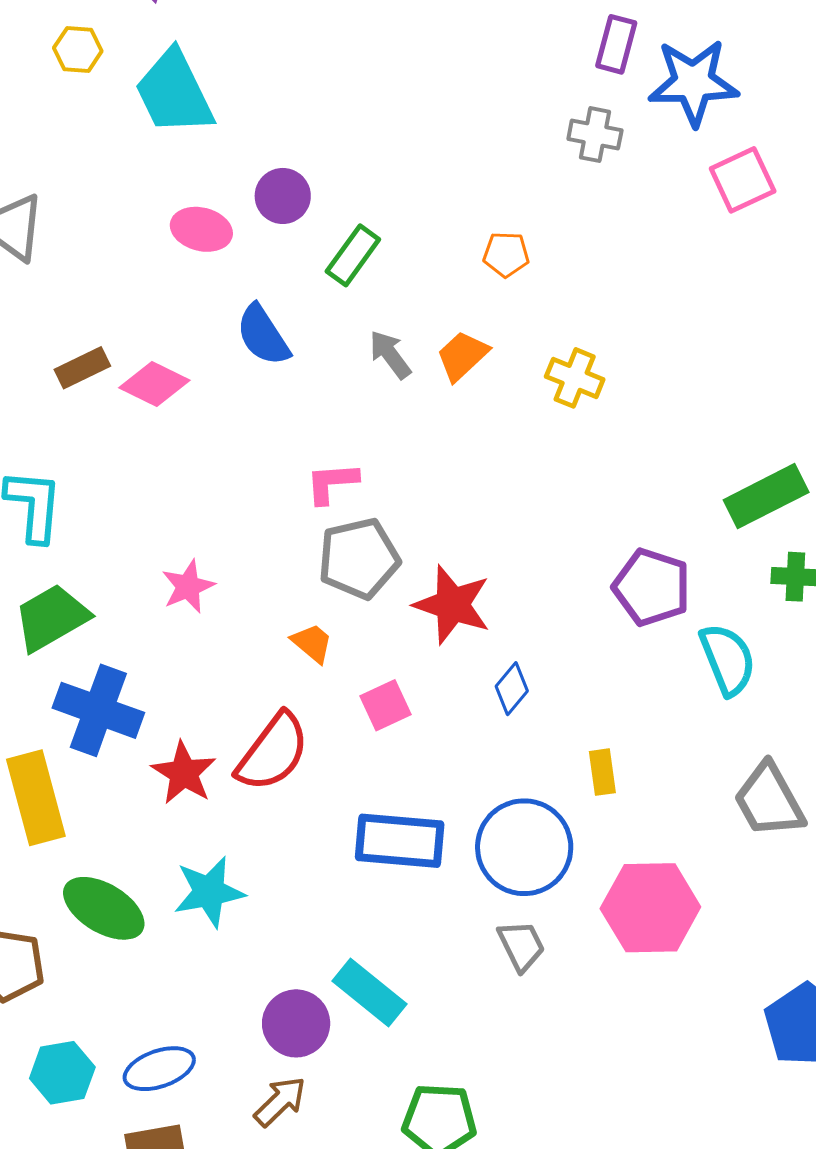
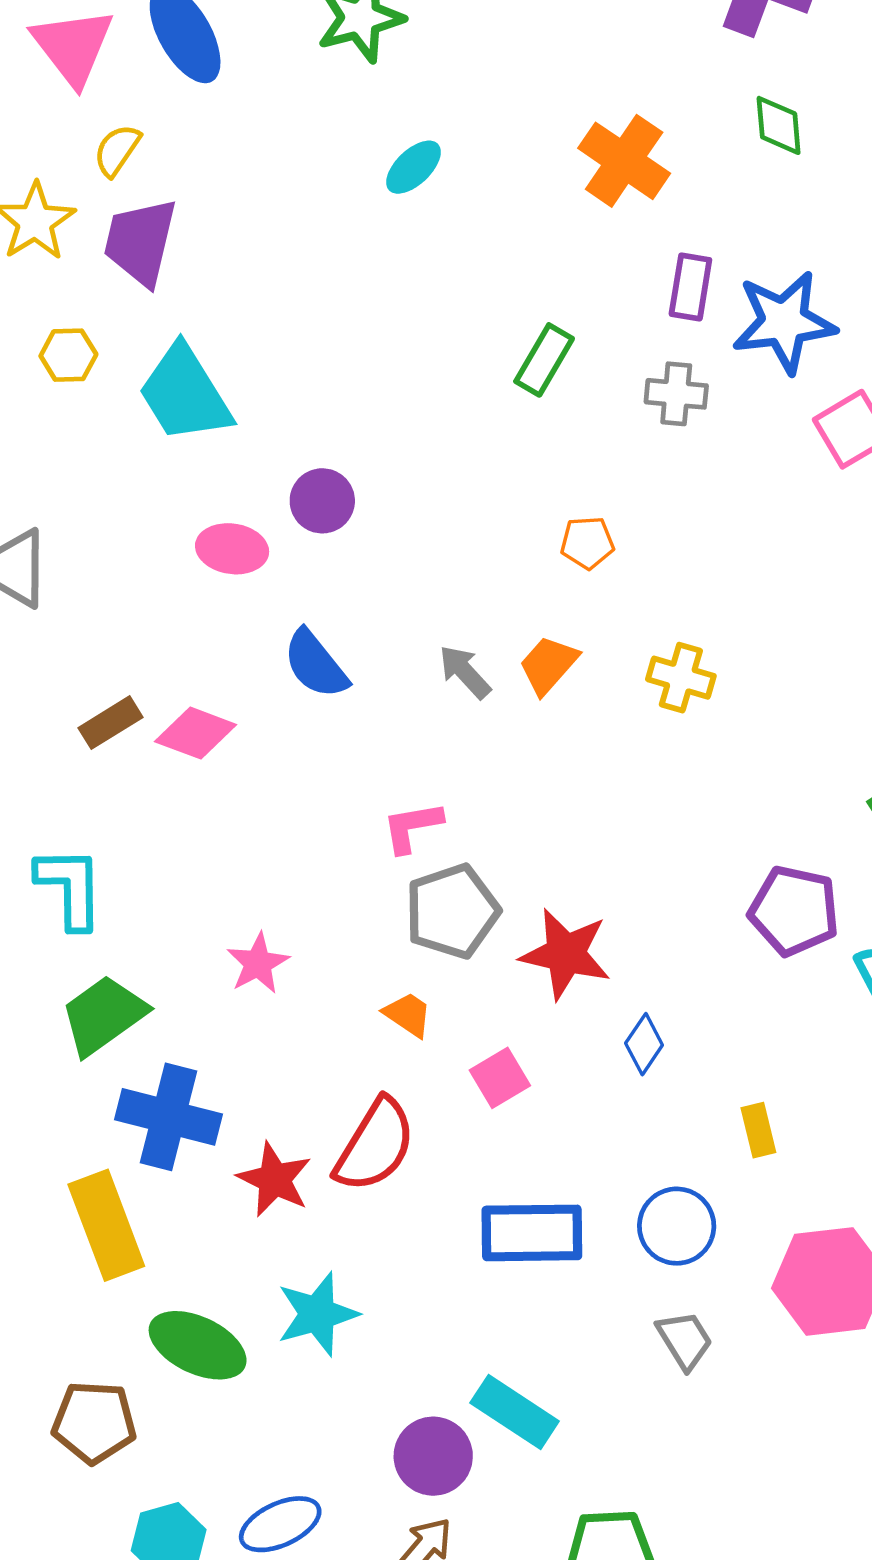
green rectangle: (353, 255) -> (544, 360), moved
blue circle: (524, 847) -> (677, 1226), size x0.7

